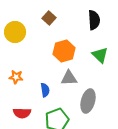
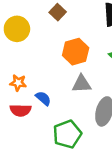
blue semicircle: (45, 90) -> (43, 98), moved, turned -40
red semicircle: (22, 113) -> (21, 110), moved

